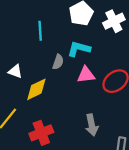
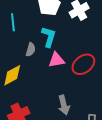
cyan L-shape: (79, 49) -> (49, 37), turned 95

